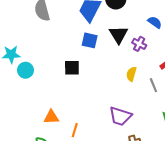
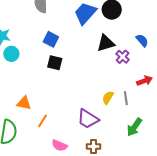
black triangle: (118, 35) -> (106, 43), turned 30
blue square: (90, 40) -> (51, 39), moved
yellow semicircle: (131, 74) -> (108, 98), moved

